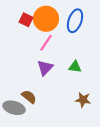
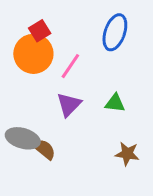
orange circle: (46, 19) -> (33, 54), moved
red square: (26, 20) -> (40, 31), turned 32
gray ellipse: (14, 108) -> (23, 138), moved

